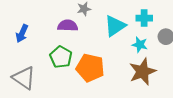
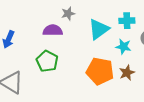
orange pentagon: (90, 68) -> (100, 71), moved
brown star: (143, 72) -> (127, 73), size x0.6

